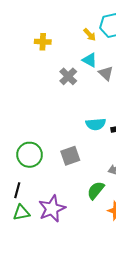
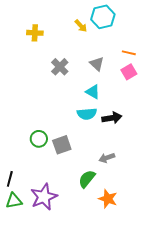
cyan triangle: (90, 60) -> (93, 92), moved
green circle: (30, 155) -> (39, 139), moved, size x0.7

